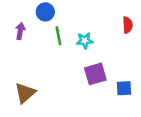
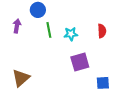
red semicircle: (128, 25) -> (102, 31), moved
blue square: (124, 88) -> (103, 83), moved

